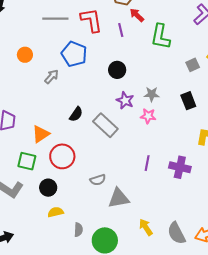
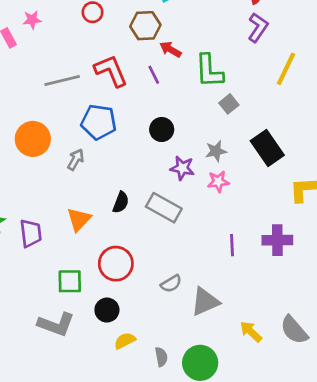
orange circle: (25, 55) -> (33, 139), size x1.6
gray square: (193, 65) -> (229, 104), moved
black rectangle: (188, 101) -> (267, 148), size x1.4
orange triangle: (41, 134) -> (79, 219), moved

